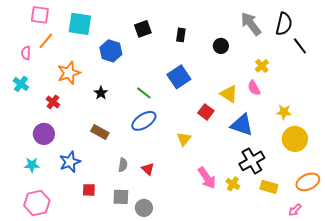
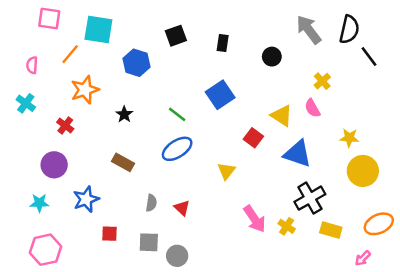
orange line: (46, 41) -> (70, 54), moved

